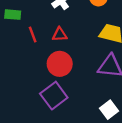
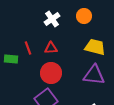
green rectangle: (13, 15) -> (11, 59), moved

